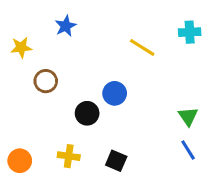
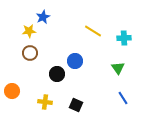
cyan cross: (190, 32) -> (124, 38), moved
yellow star: (21, 47) -> (29, 31), moved
green triangle: (188, 116) -> (118, 68), moved
orange circle: (20, 161) -> (12, 91), moved

